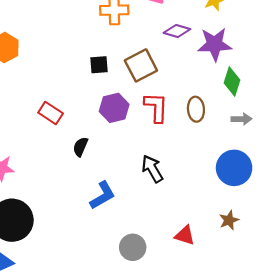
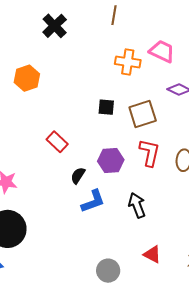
purple hexagon: (114, 108) -> (111, 161), moved
blue L-shape: (103, 195) -> (93, 201), moved
red triangle: (185, 235) -> (152, 254), moved

